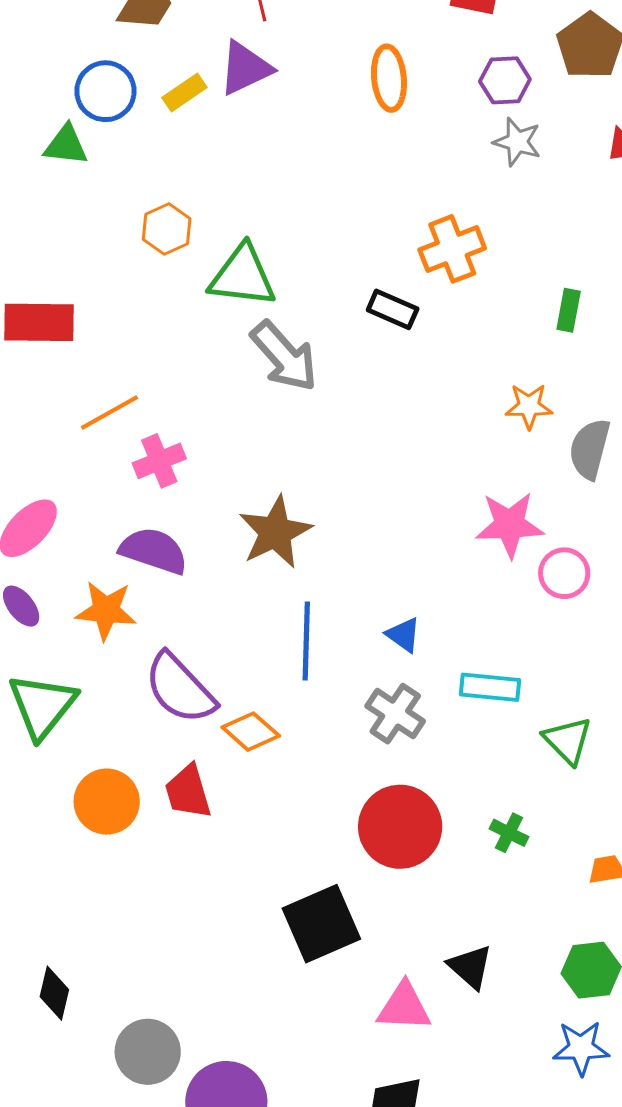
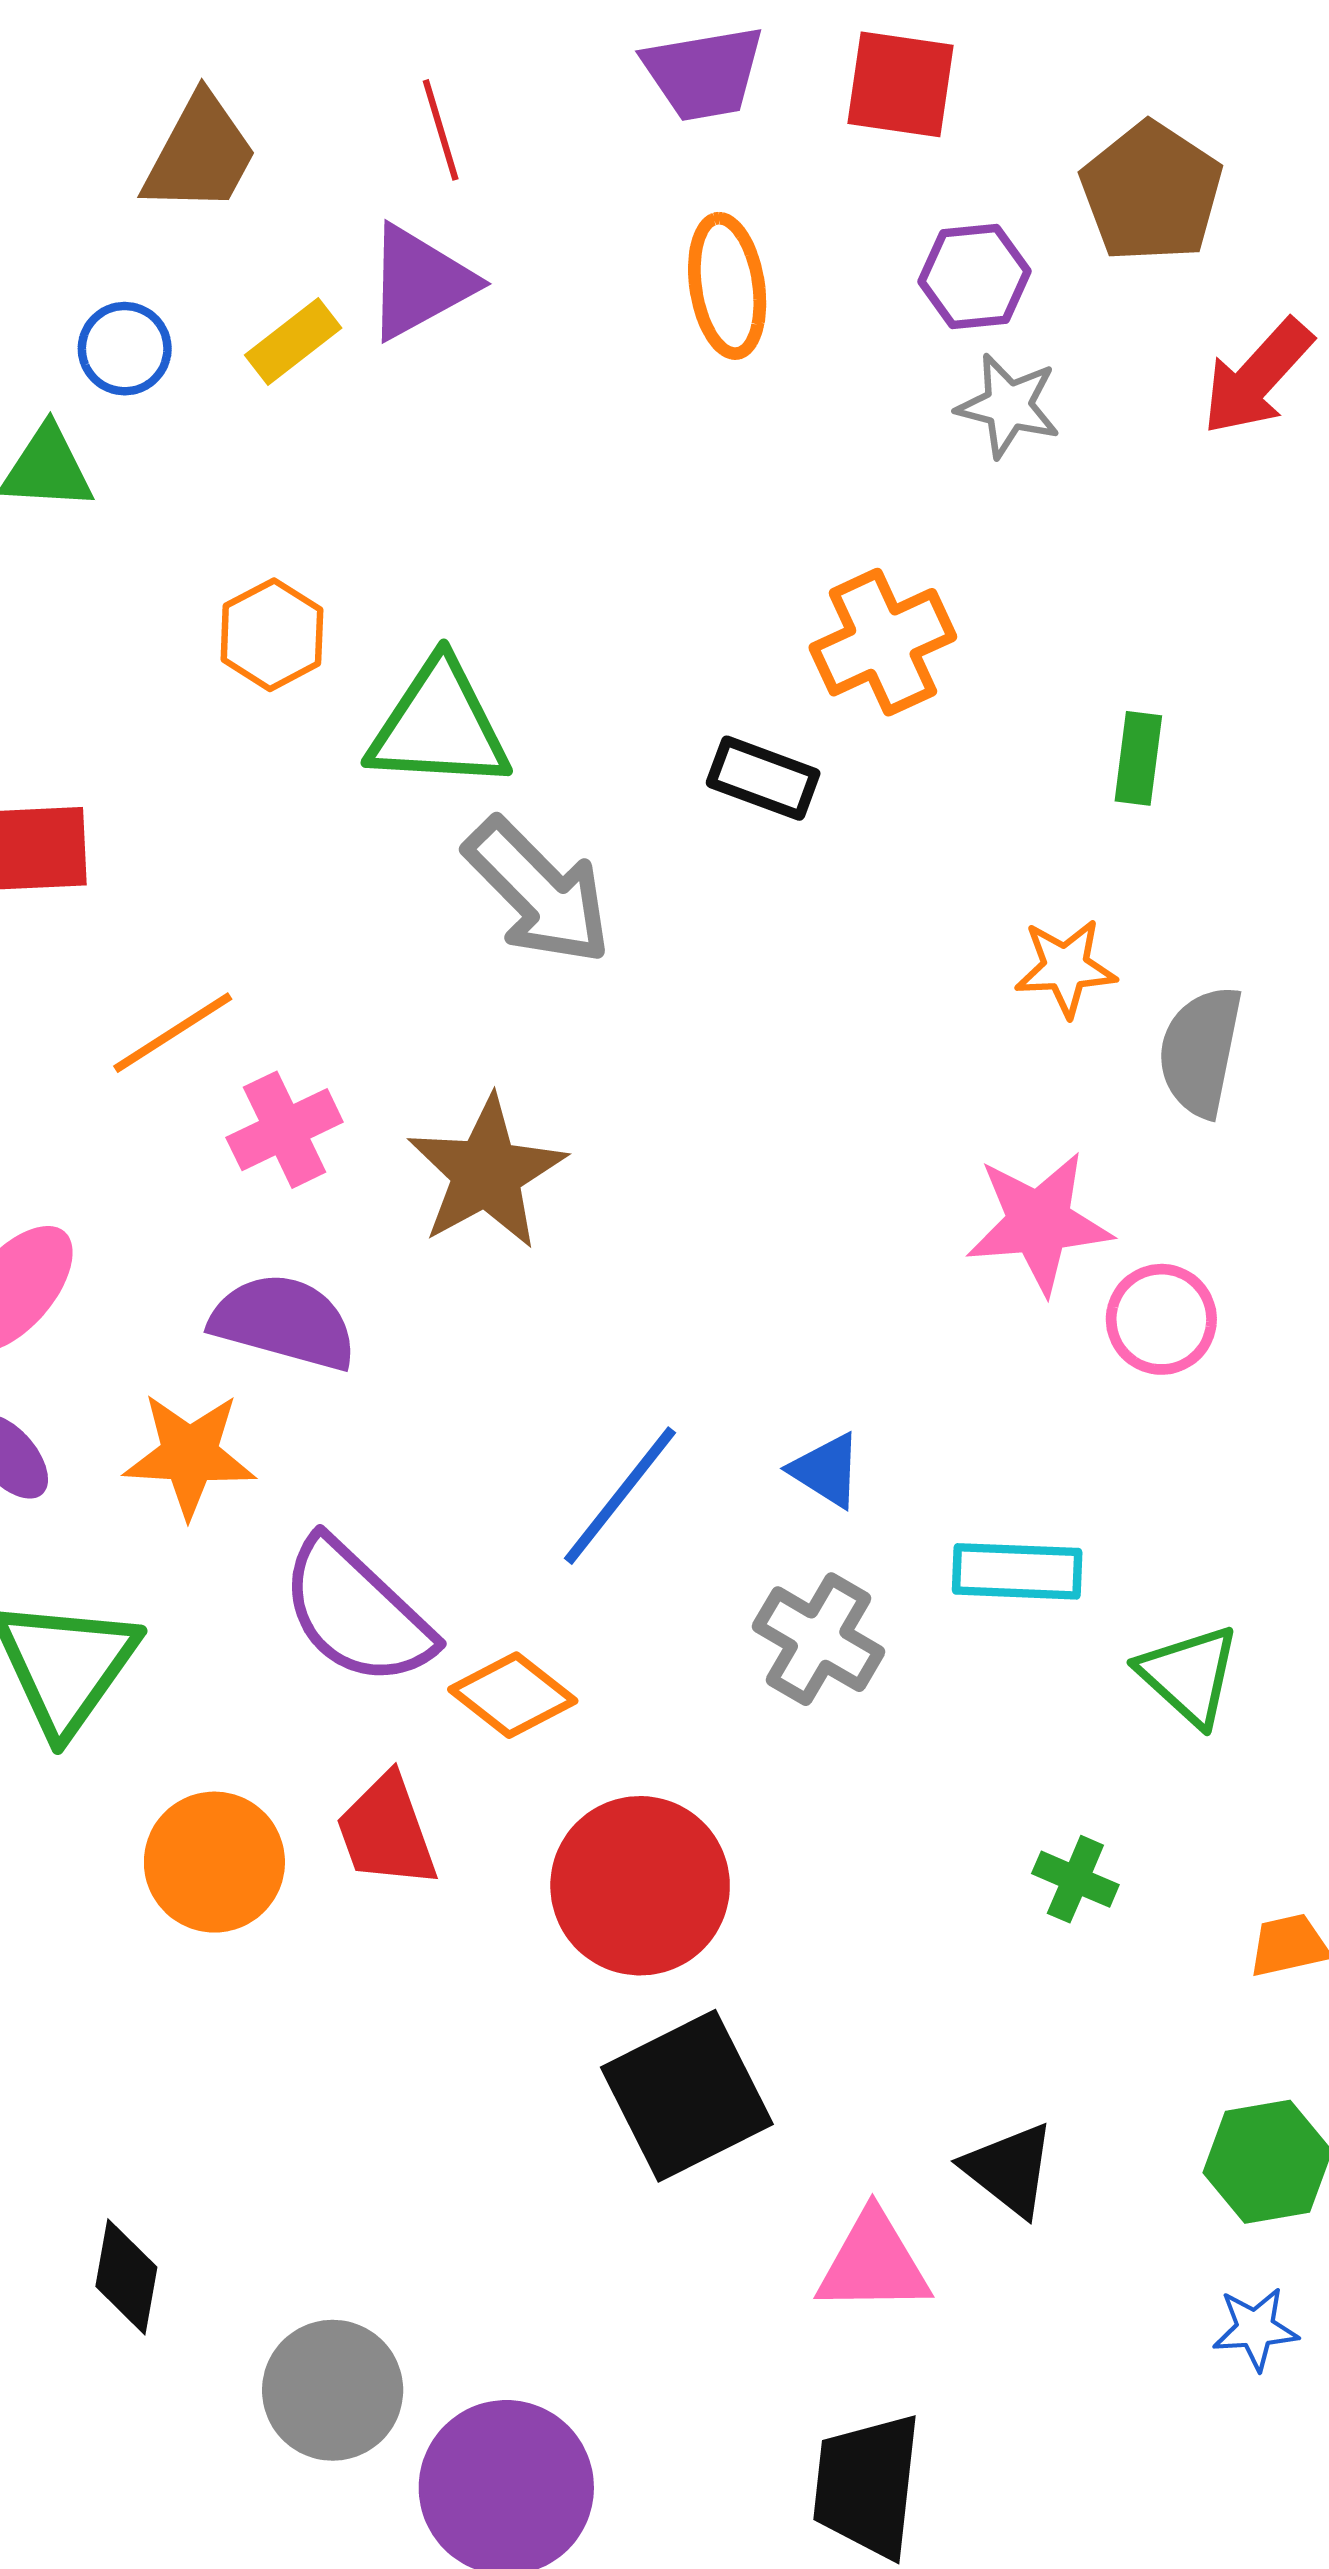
blue circle: (105, 91) -> (125, 349), size x0.7
brown star: (275, 532) -> (487, 1173), moved
blue line: (306, 641) -> (620, 1496), turned 40
red circle: (400, 827) -> (640, 1886), moved
blue star: (581, 1048) -> (1255, 2329), size x0.7

